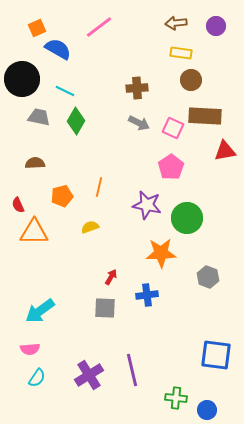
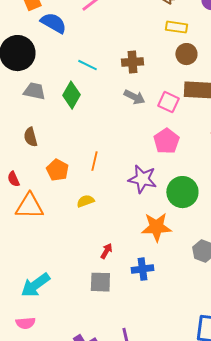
cyan line: (65, 91) -> (87, 65), moved
brown semicircle: (35, 163) -> (30, 137), turned -102
orange pentagon: (62, 196) -> (57, 170), turned -30

